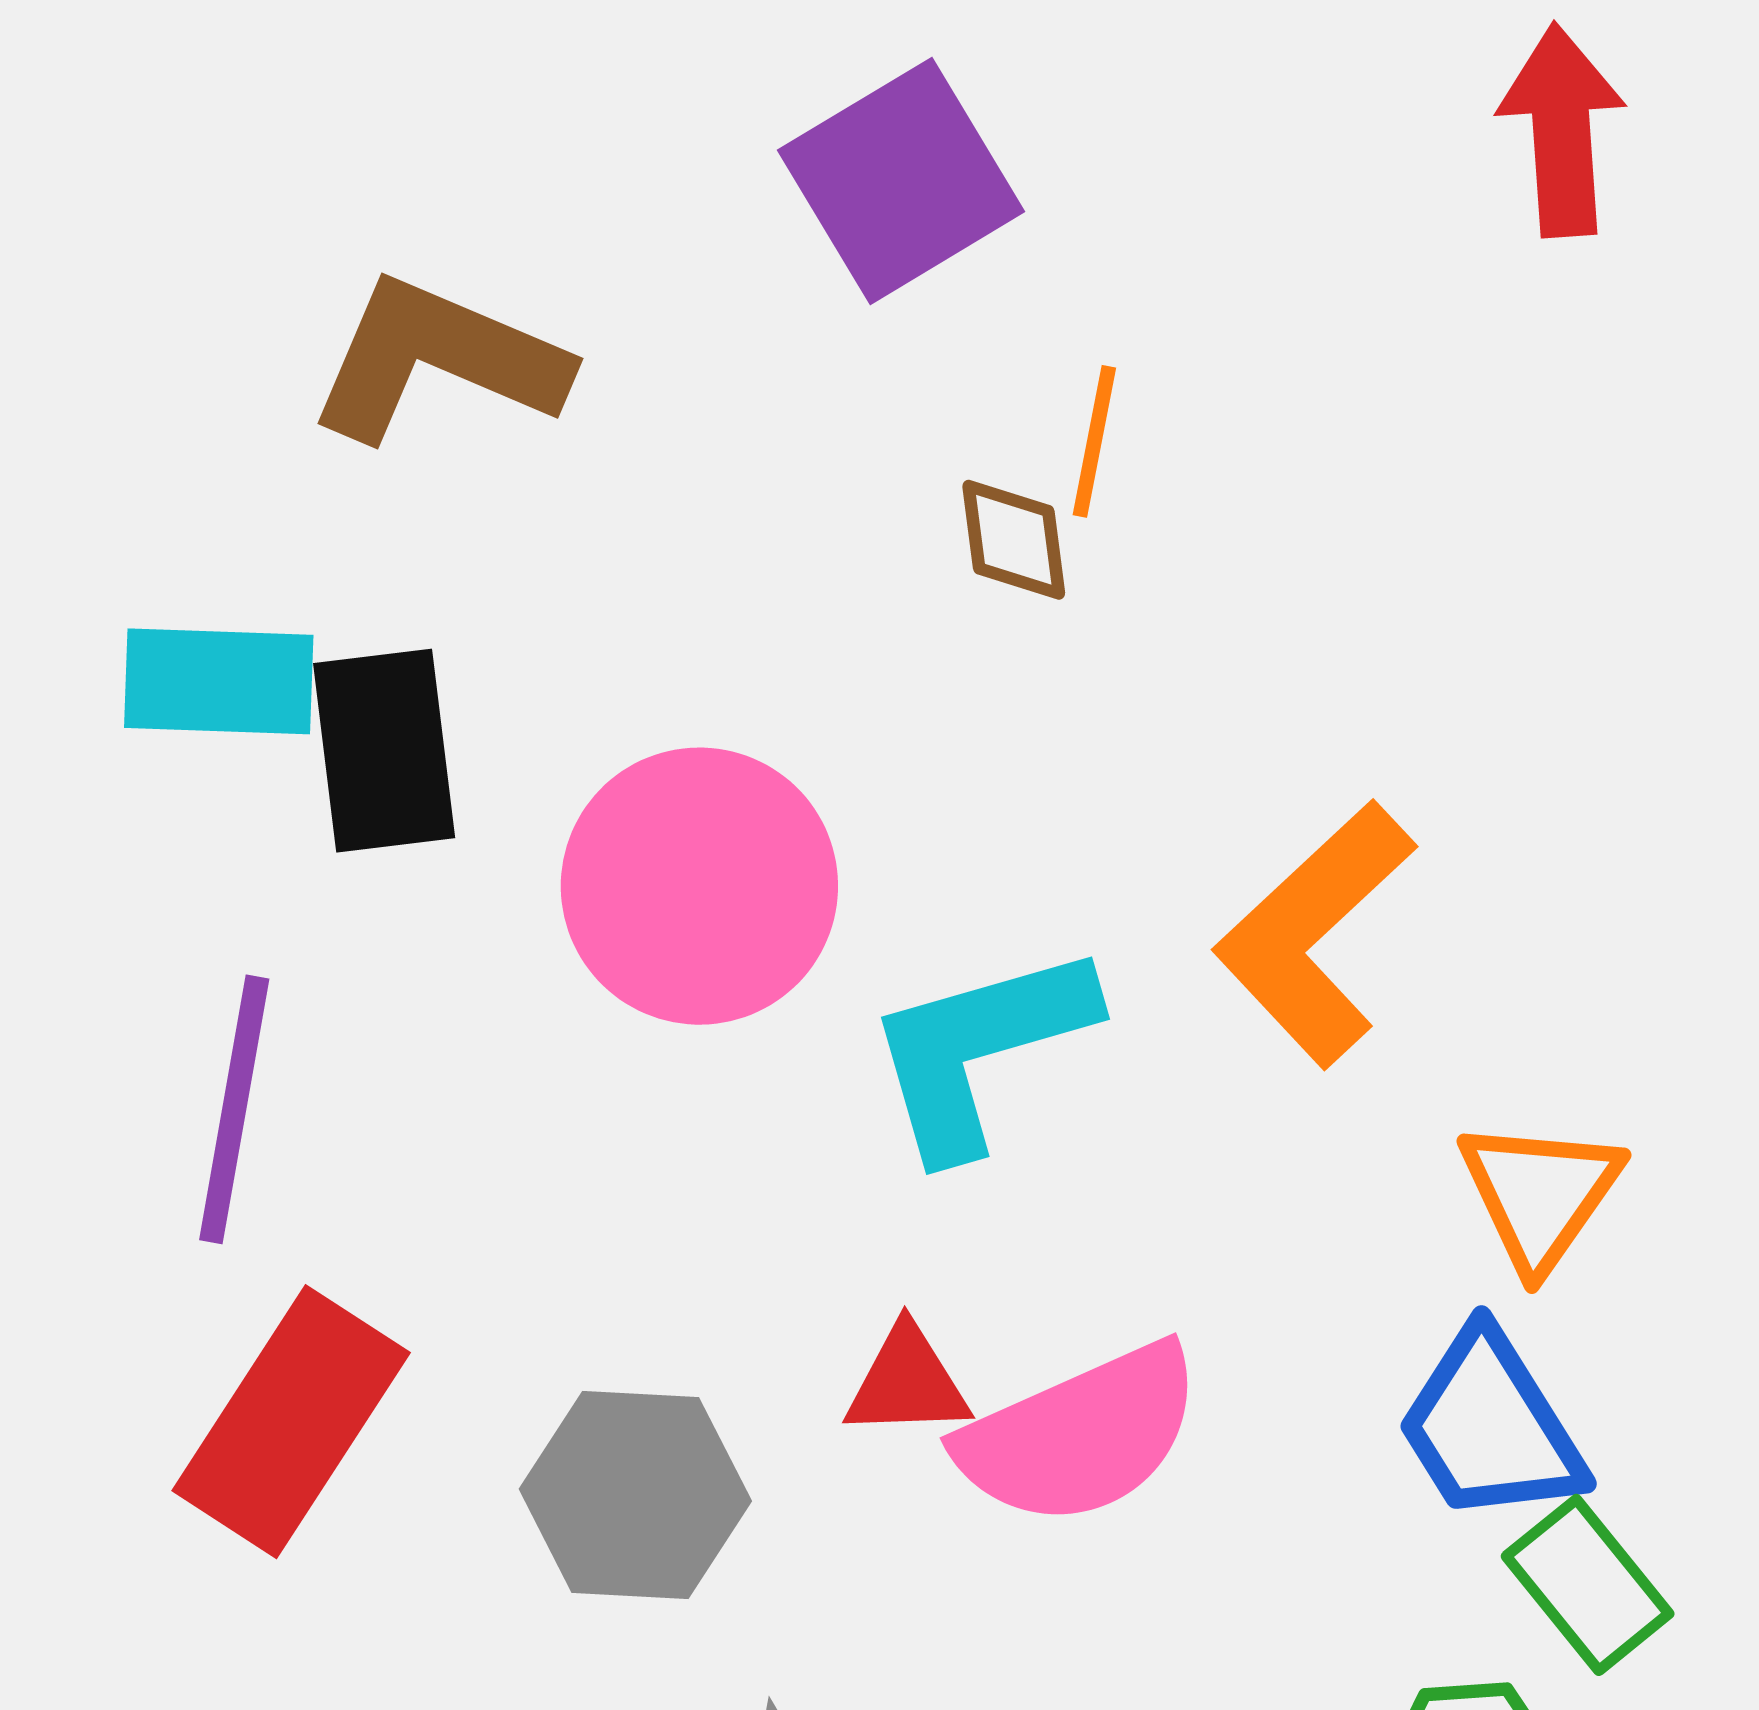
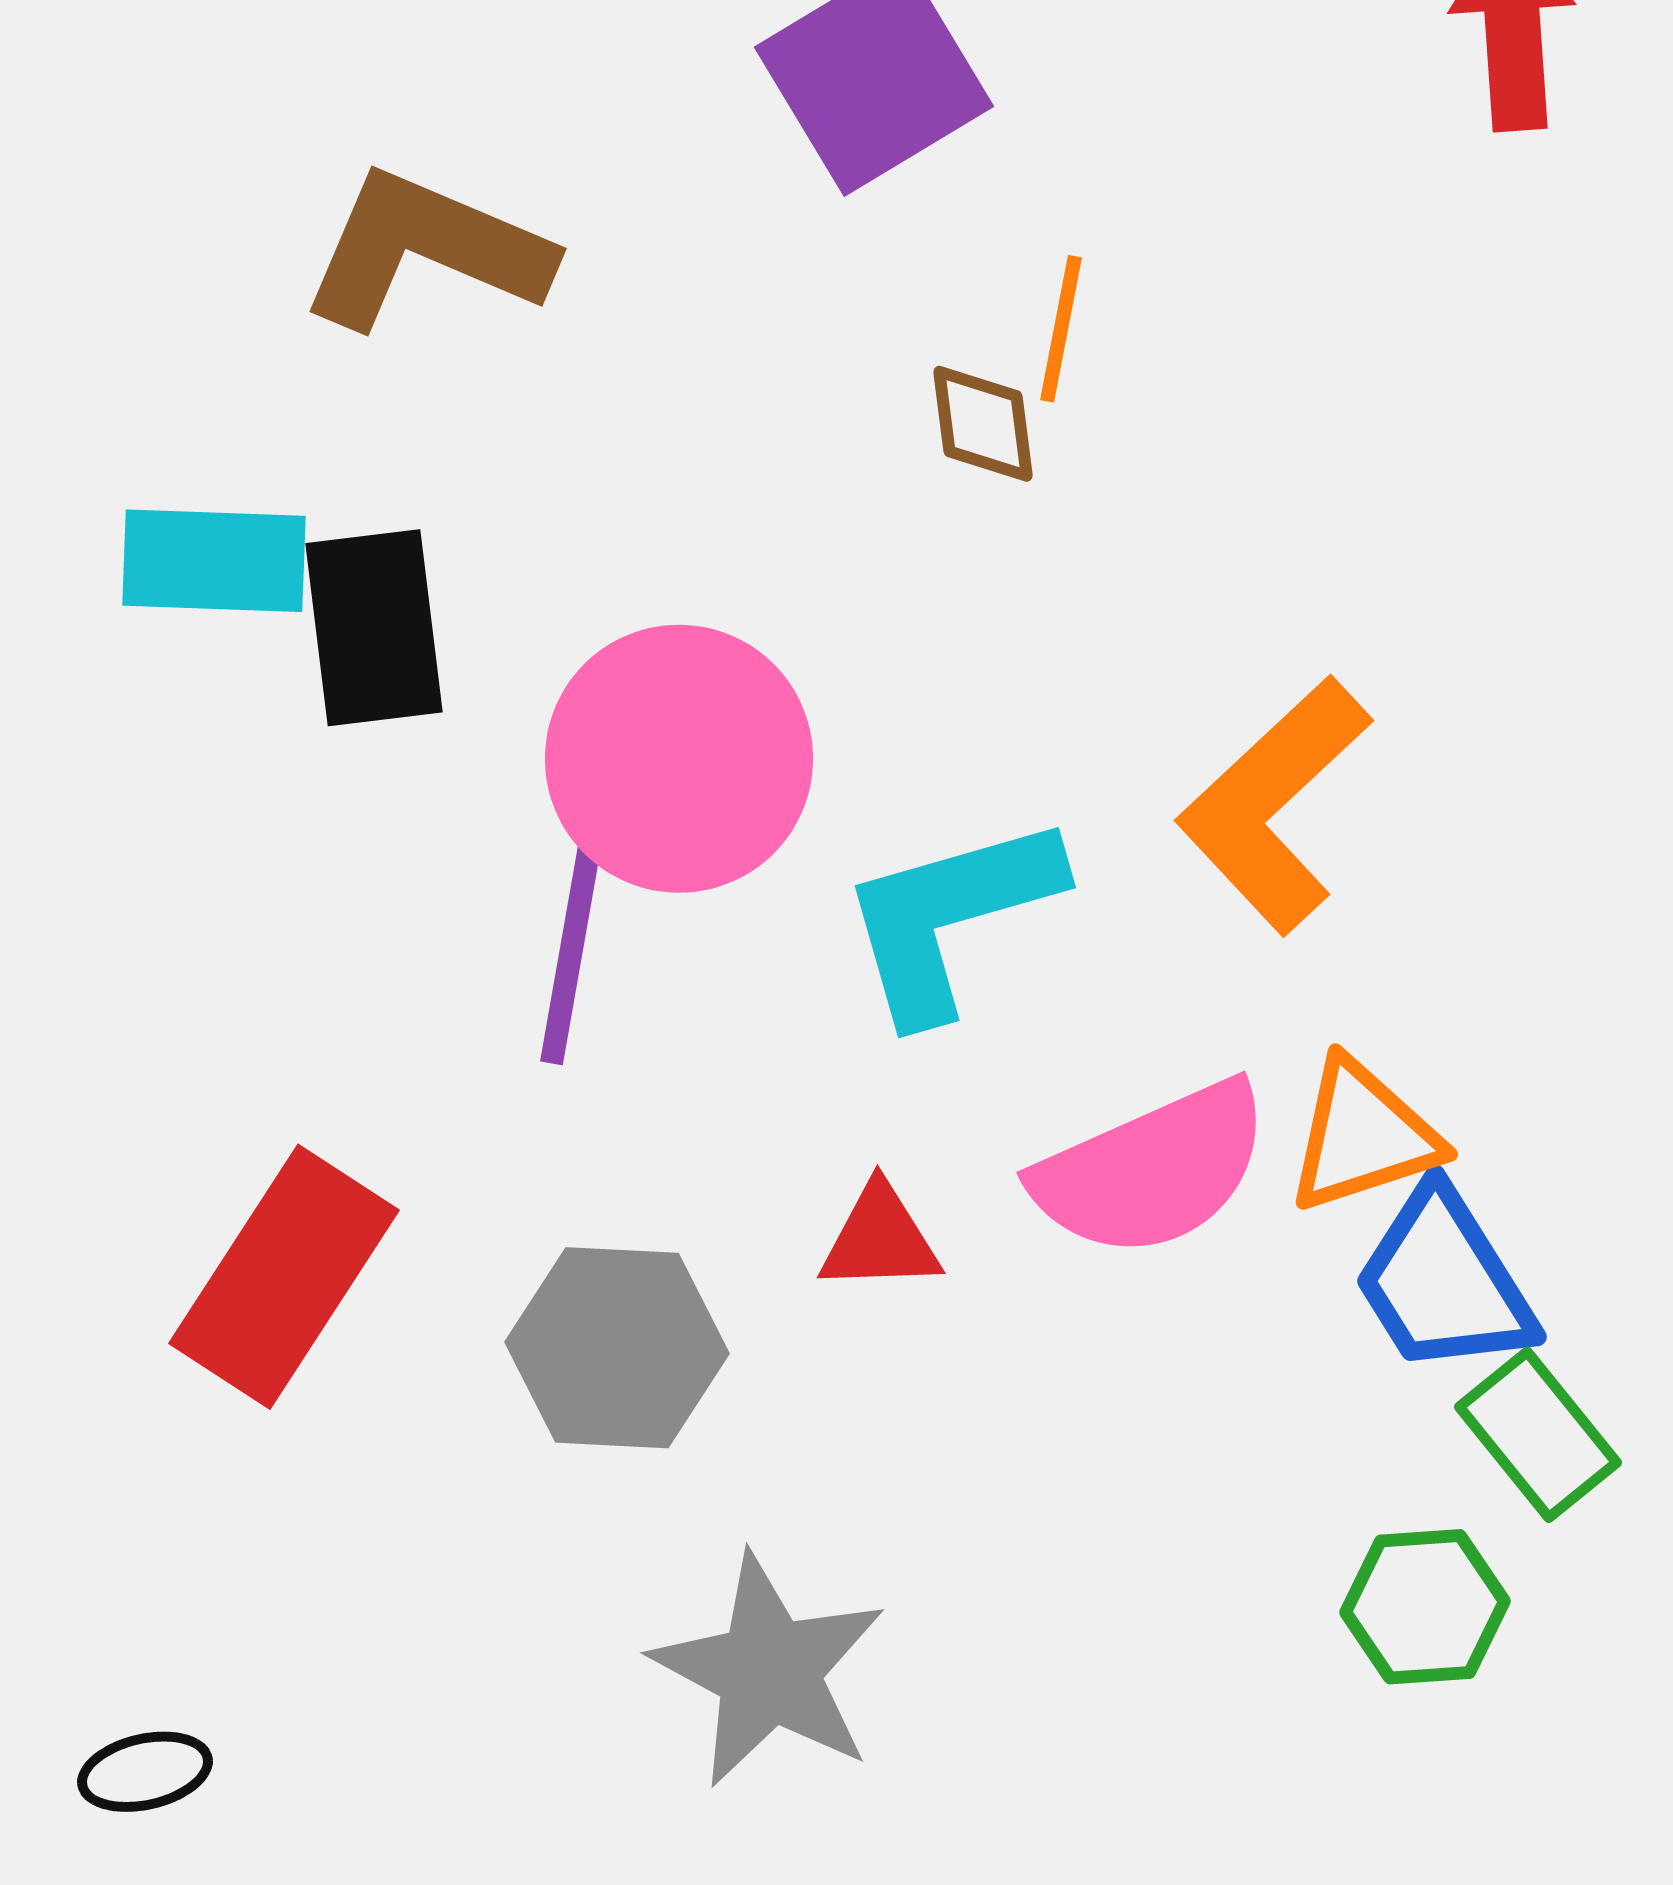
purple line: (234, 1109) -> (574, 935), moved
orange triangle: (1540, 1194) -> (1363, 1136), moved, turned 37
pink semicircle: (1080, 1435) -> (1152, 1170), moved

